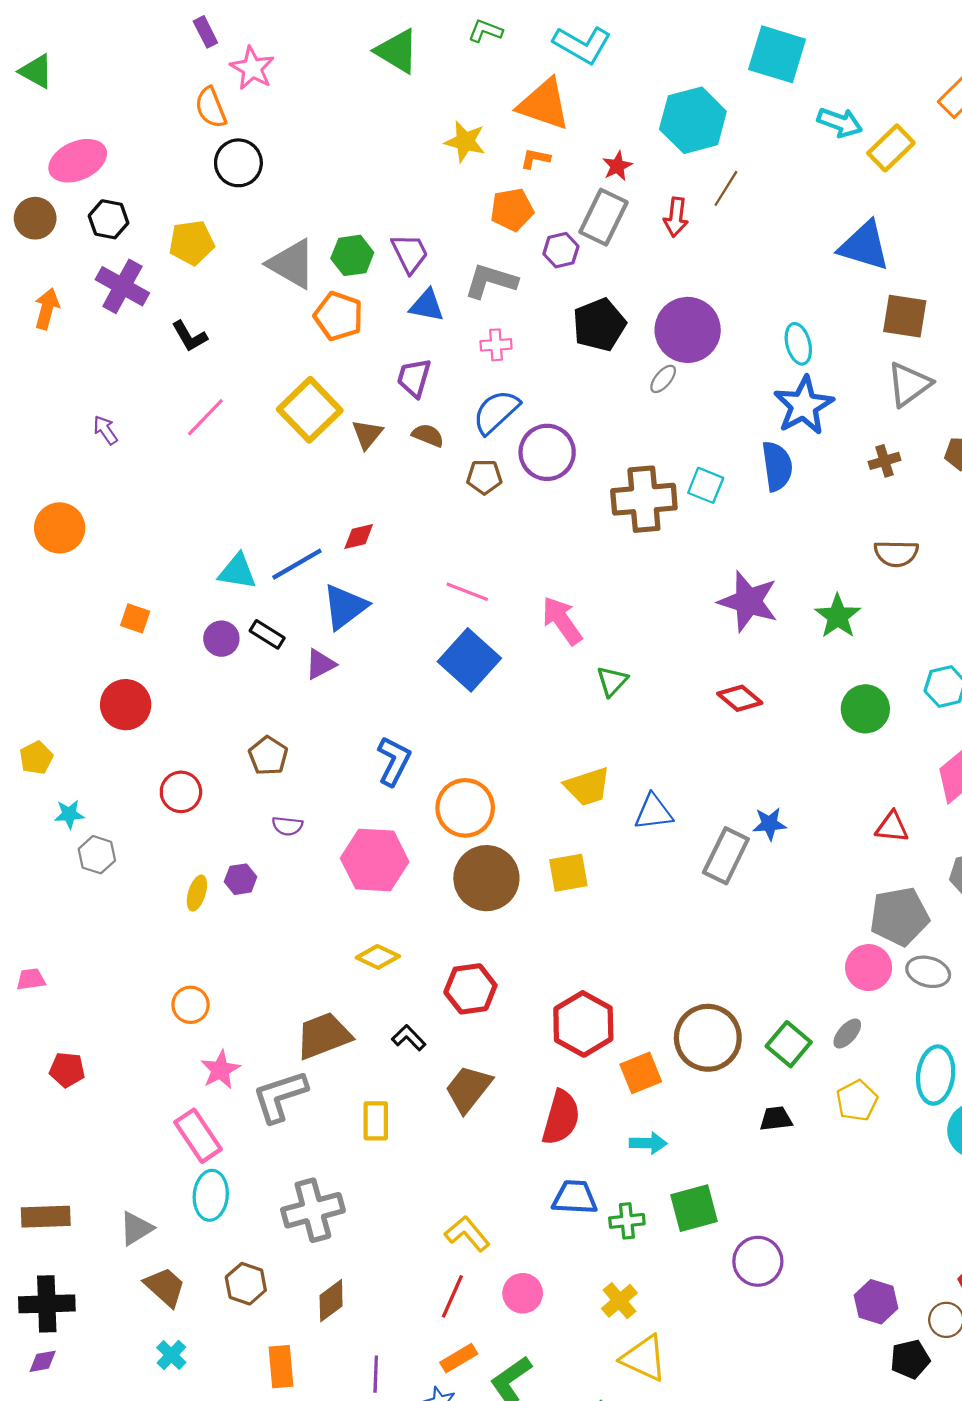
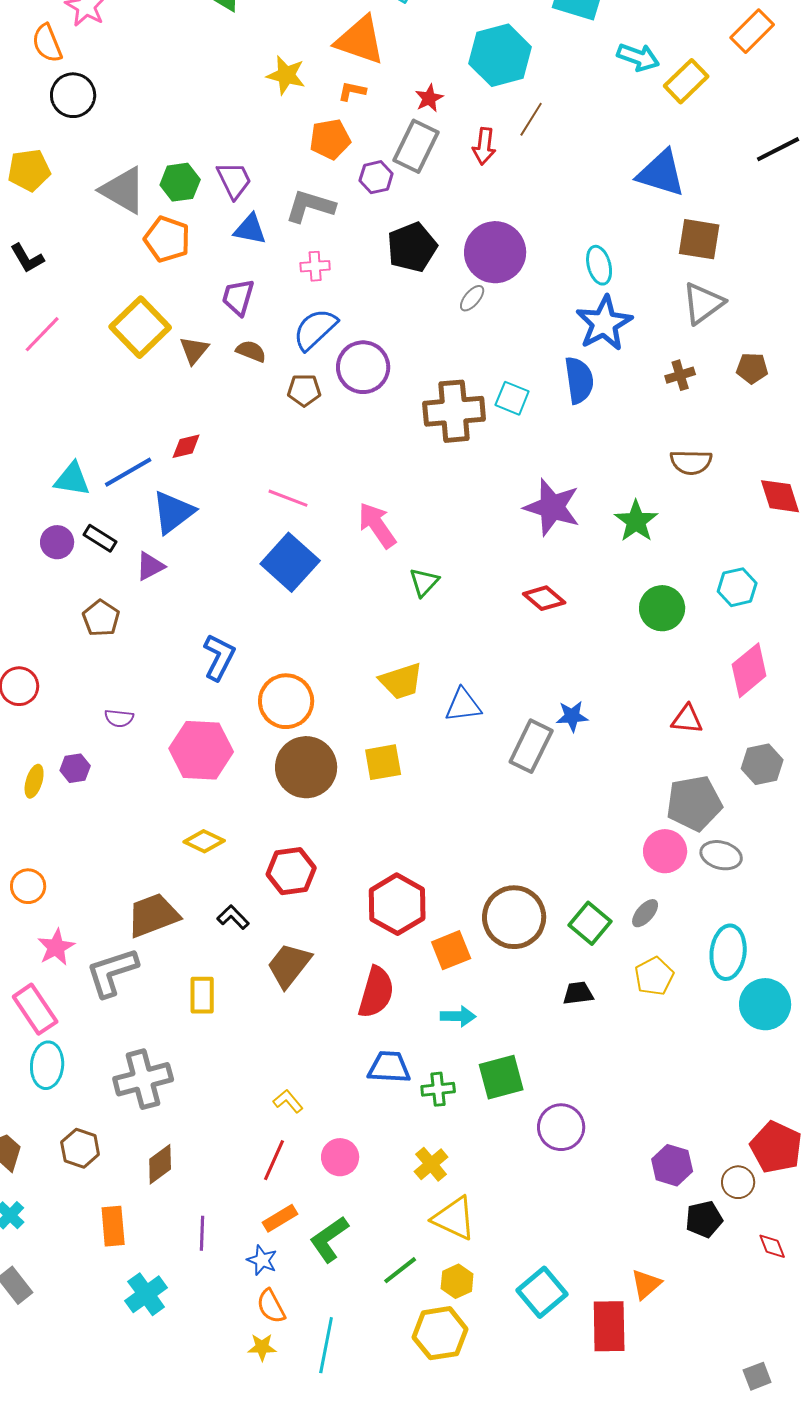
brown pentagon: (268, 756) -> (101, 618), moved
yellow L-shape: (467, 1234) -> (288, 1101), size x0.7

